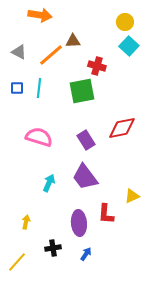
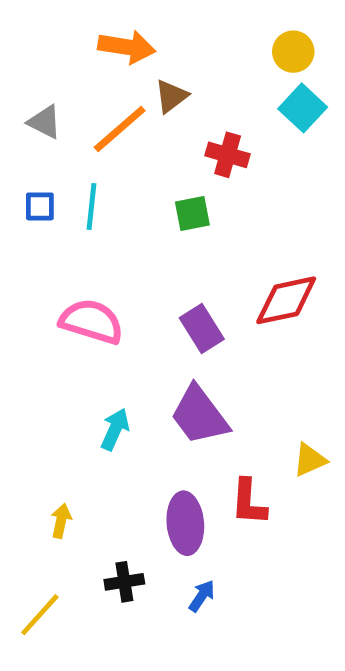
orange arrow: (40, 15) -> (127, 47), moved
brown triangle: (73, 41) -> (171, 96), turned -35
green square: (82, 91) -> (192, 214), size x0.6

